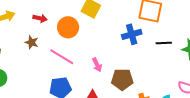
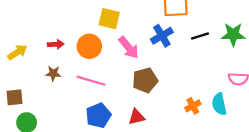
pink arrow: (97, 65) -> (129, 48), moved, size x1.5
brown pentagon: (122, 79) -> (145, 80), moved

